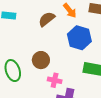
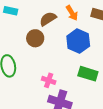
brown circle: (41, 60) -> (35, 38), moved

